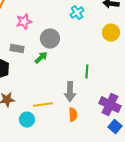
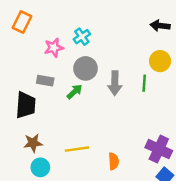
cyan cross: (77, 13) -> (82, 37), moved
green line: (87, 72) -> (144, 83), moved
gray arrow: (70, 92) -> (115, 83), moved
cyan circle: (27, 120) -> (40, 167), moved

